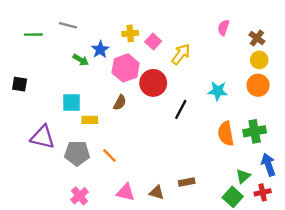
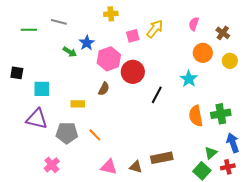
yellow cross: (130, 33) -> (111, 14), moved
pink square: (153, 41) -> (133, 36), turned 32
yellow arrow: (181, 54) -> (155, 29), moved
yellow circle: (259, 60) -> (230, 61), moved
orange circle: (258, 85) -> (203, 53), moved
cyan star: (218, 91) -> (189, 79), turned 30
cyan square: (71, 103) -> (42, 89), moved
brown rectangle: (187, 182) -> (162, 158), size x1.5
pink cross: (79, 196) -> (52, 165), moved

